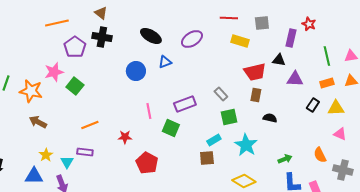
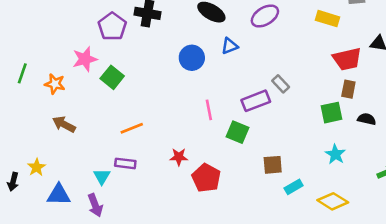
orange star: (31, 91) -> (55, 84), size x0.7
gray rectangle: (221, 94) -> (281, 84), moved
green square: (229, 117) -> (331, 113), moved
red star: (125, 137) -> (179, 157), moved
cyan rectangle: (214, 140) -> (294, 187), moved
cyan star: (246, 145) -> (335, 154), size x0.7
yellow star: (46, 155) -> (37, 167), moved
brown square: (207, 158) -> (273, 165), moved

